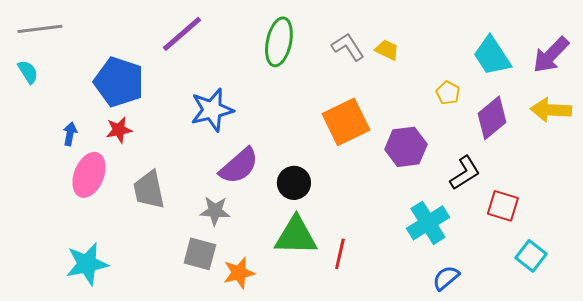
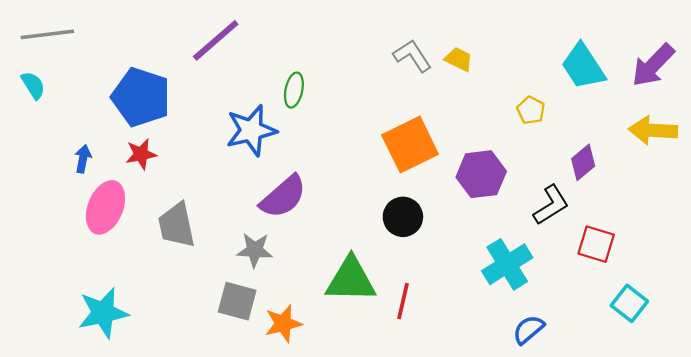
green ellipse: (279, 42) -> (294, 90), moved, size x0.6
purple diamond: (492, 118) -> (583, 162), moved, size x0.7
black circle: (294, 183) -> (403, 217), moved

